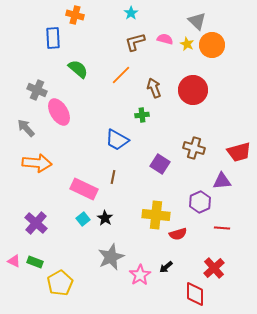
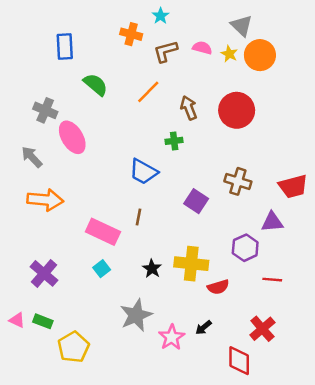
orange cross: (75, 15) -> (131, 34), moved
black star: (105, 218) -> (152, 269), moved

